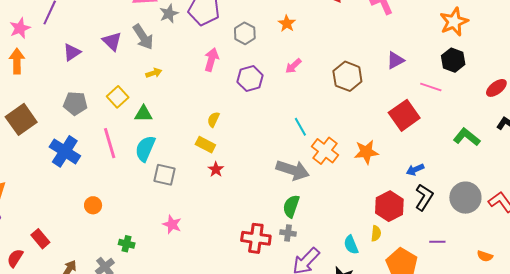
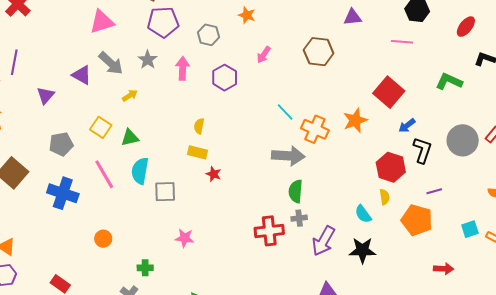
gray star: (169, 14) -> (148, 60), moved
purple triangle: (395, 60) -> (352, 17), moved, turned 36
red square: (404, 115) -> (389, 92), moved
purple line: (437, 242) -> (434, 191), moved

